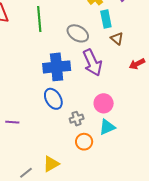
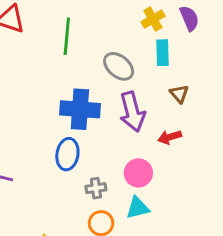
brown triangle: (117, 39) -> (179, 94), moved
red arrow: (137, 64) -> (170, 137), moved
blue ellipse: (53, 99) -> (67, 154), turned 30

